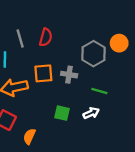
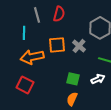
gray cross: (69, 75) -> (79, 46), turned 32
orange semicircle: (29, 136) -> (72, 99), moved

